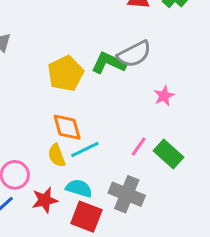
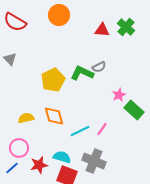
gray semicircle: (134, 54) -> (99, 67), size x0.6
cyan line: (85, 149) -> (80, 131), moved
green rectangle: (168, 154) -> (134, 110), moved
yellow semicircle: (57, 155) -> (26, 118), moved, turned 98

